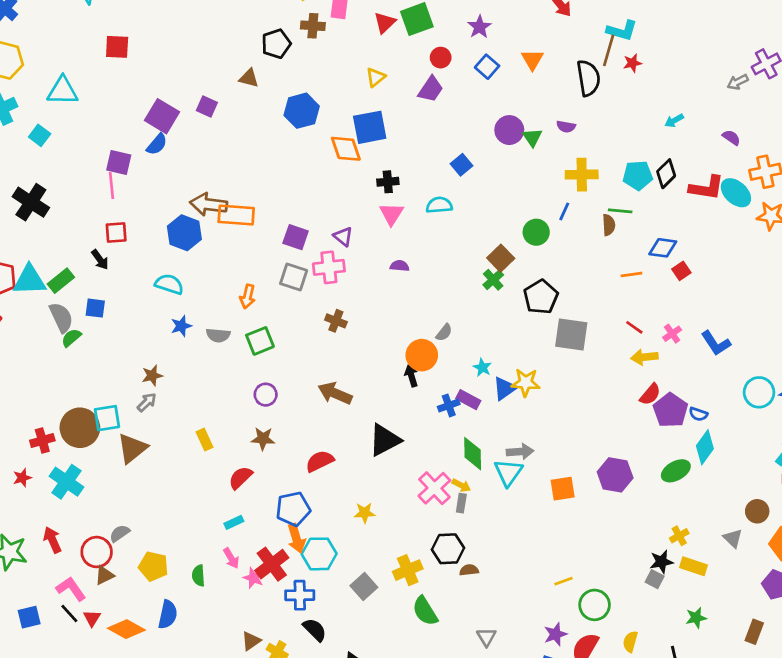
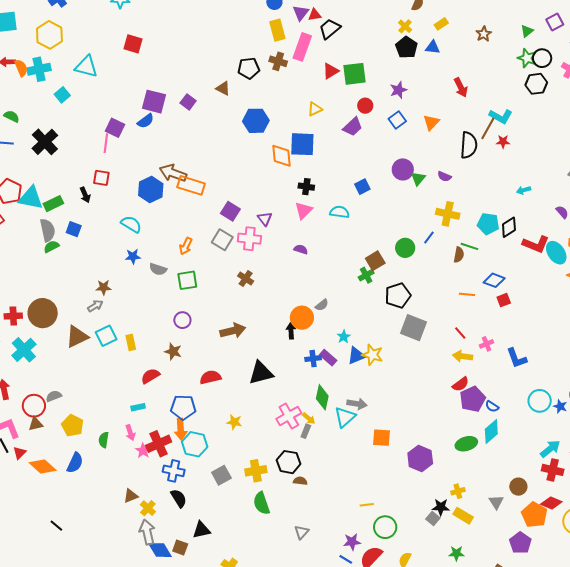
purple square: (162, 116) -> (154, 102), turned -30
brown arrow: (335, 393) -> (233, 331), turned 130
cyan square: (107, 418) -> (106, 336), moved, turned -30
purple hexagon: (615, 475) -> (420, 458), moved

